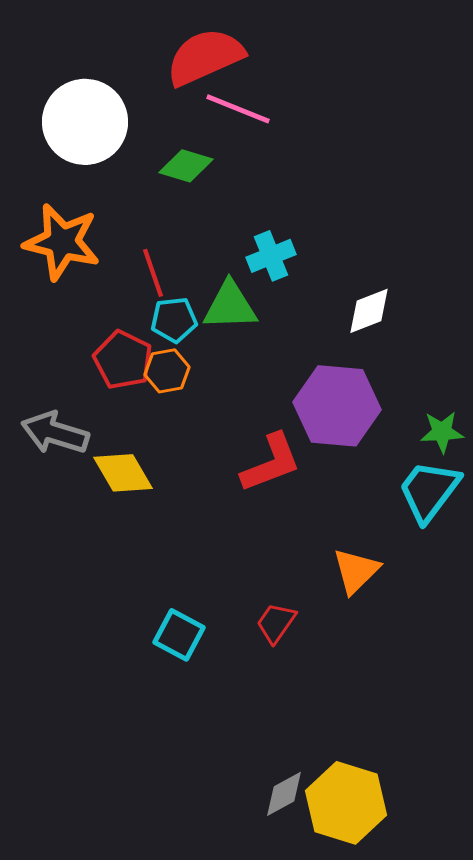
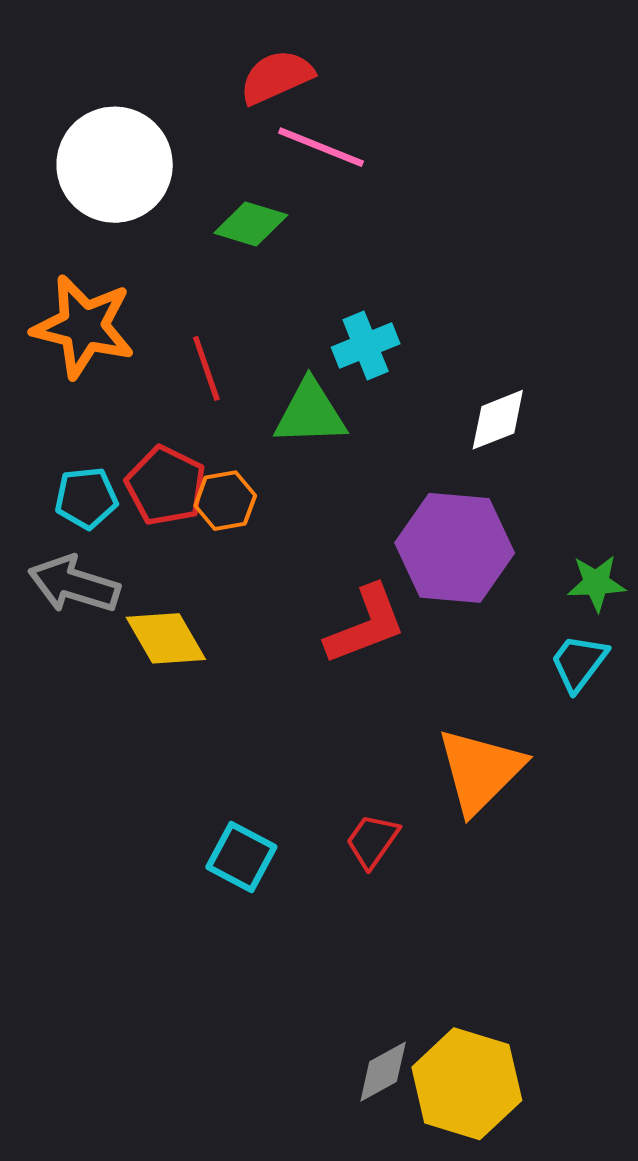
red semicircle: (205, 57) -> (276, 77), size x0.7
cyan pentagon: (174, 320) -> (86, 498), moved
cyan trapezoid: (429, 491) -> (579, 663), size x0.7
orange triangle: (356, 571) -> (480, 771), size x1.4

